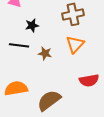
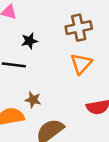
brown star: (45, 53) -> (33, 100), moved

